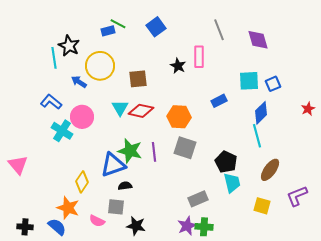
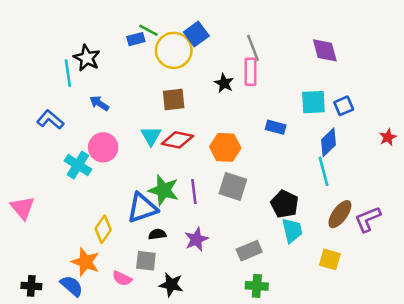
gray line: (219, 30) -> (253, 48), moved
yellow circle: (100, 66) -> (174, 50), moved
blue rectangle: (219, 101) -> (276, 127), turned 42
blue L-shape: (51, 102) -> (50, 120), moved
purple L-shape: (297, 196) -> (368, 219), moved
purple star: (187, 226) -> (196, 239), moved

